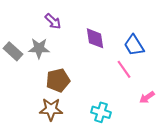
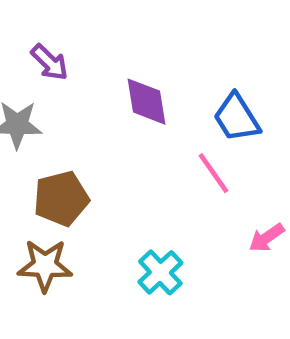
cyan cross: (101, 112) -> (160, 272), turned 30

